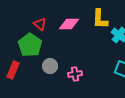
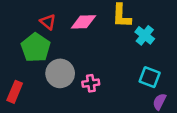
gray circle: (50, 66) -> (60, 73), size x1.5
red rectangle: (13, 70) -> (15, 92), moved

